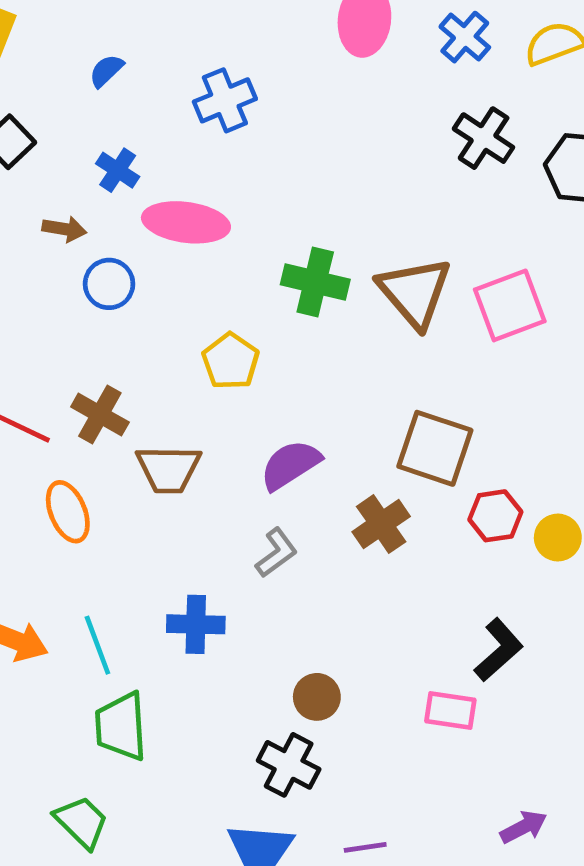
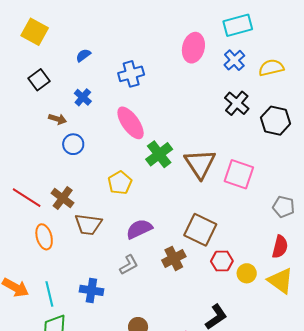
pink ellipse: (186, 222) -> (131, 123), moved, turned 40
green cross: (315, 282) -> (159, 154), turned 32
pink square: (510, 305) -> (239, 174), turned 32

